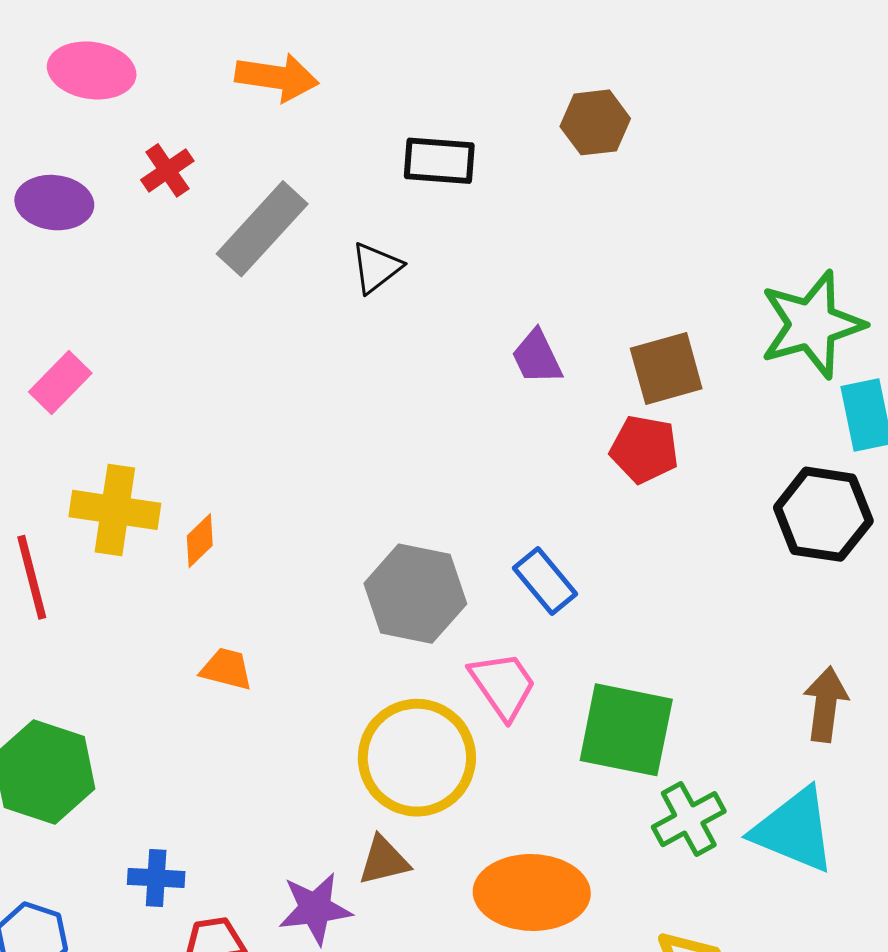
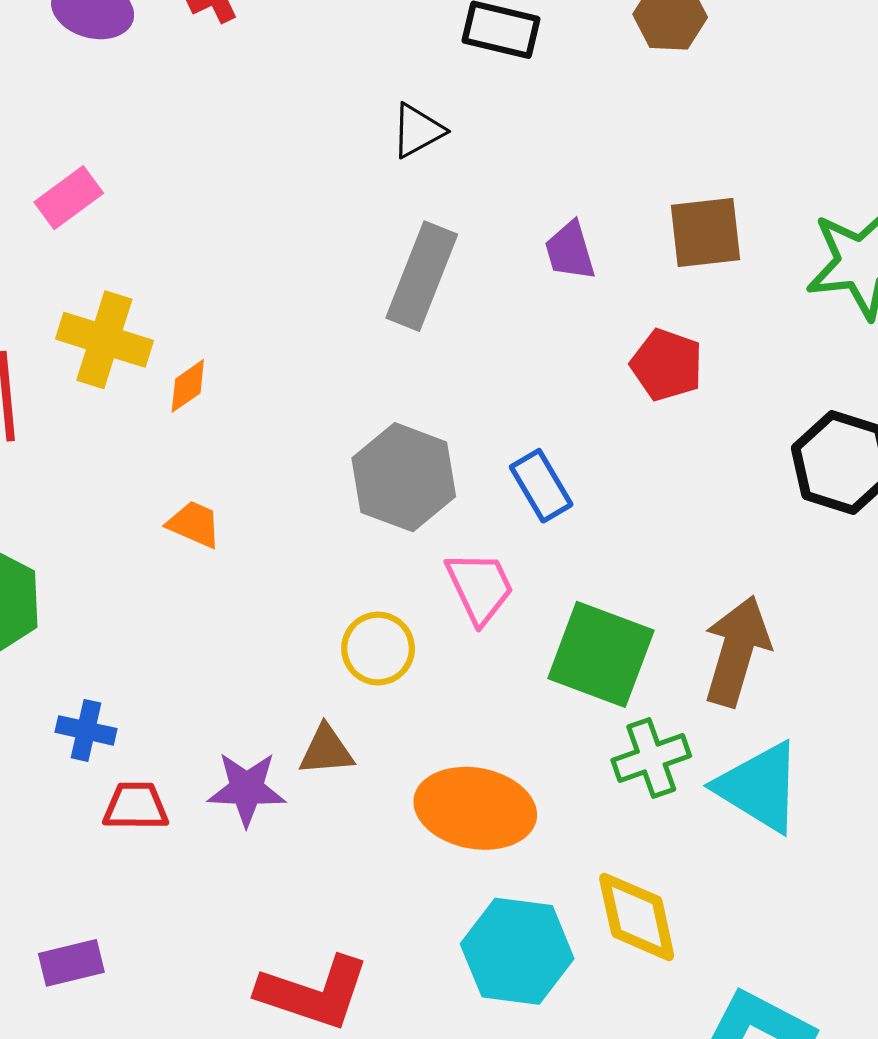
gray rectangle: (262, 229) -> (422, 276), moved, turned -30
brown square: (666, 369) -> (706, 232), moved
brown arrow: (826, 704) -> (737, 651), moved, size x1.4
yellow circle: (417, 758) -> (378, 649), size x0.6

